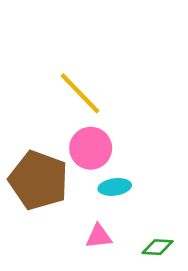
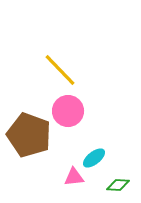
cyan ellipse: (115, 187) -> (94, 158), moved, turned -30

